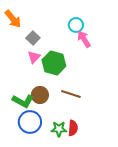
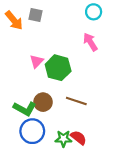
cyan circle: (76, 25) -> (94, 12), moved
gray square: (33, 38) -> (35, 15), moved, turned -32
red semicircle: (73, 128) -> (78, 138), turned -56

